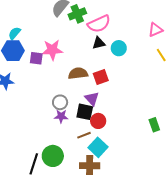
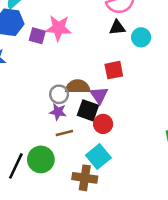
brown semicircle: (78, 73) -> (78, 87), moved
brown line: (84, 135) -> (64, 133), moved

